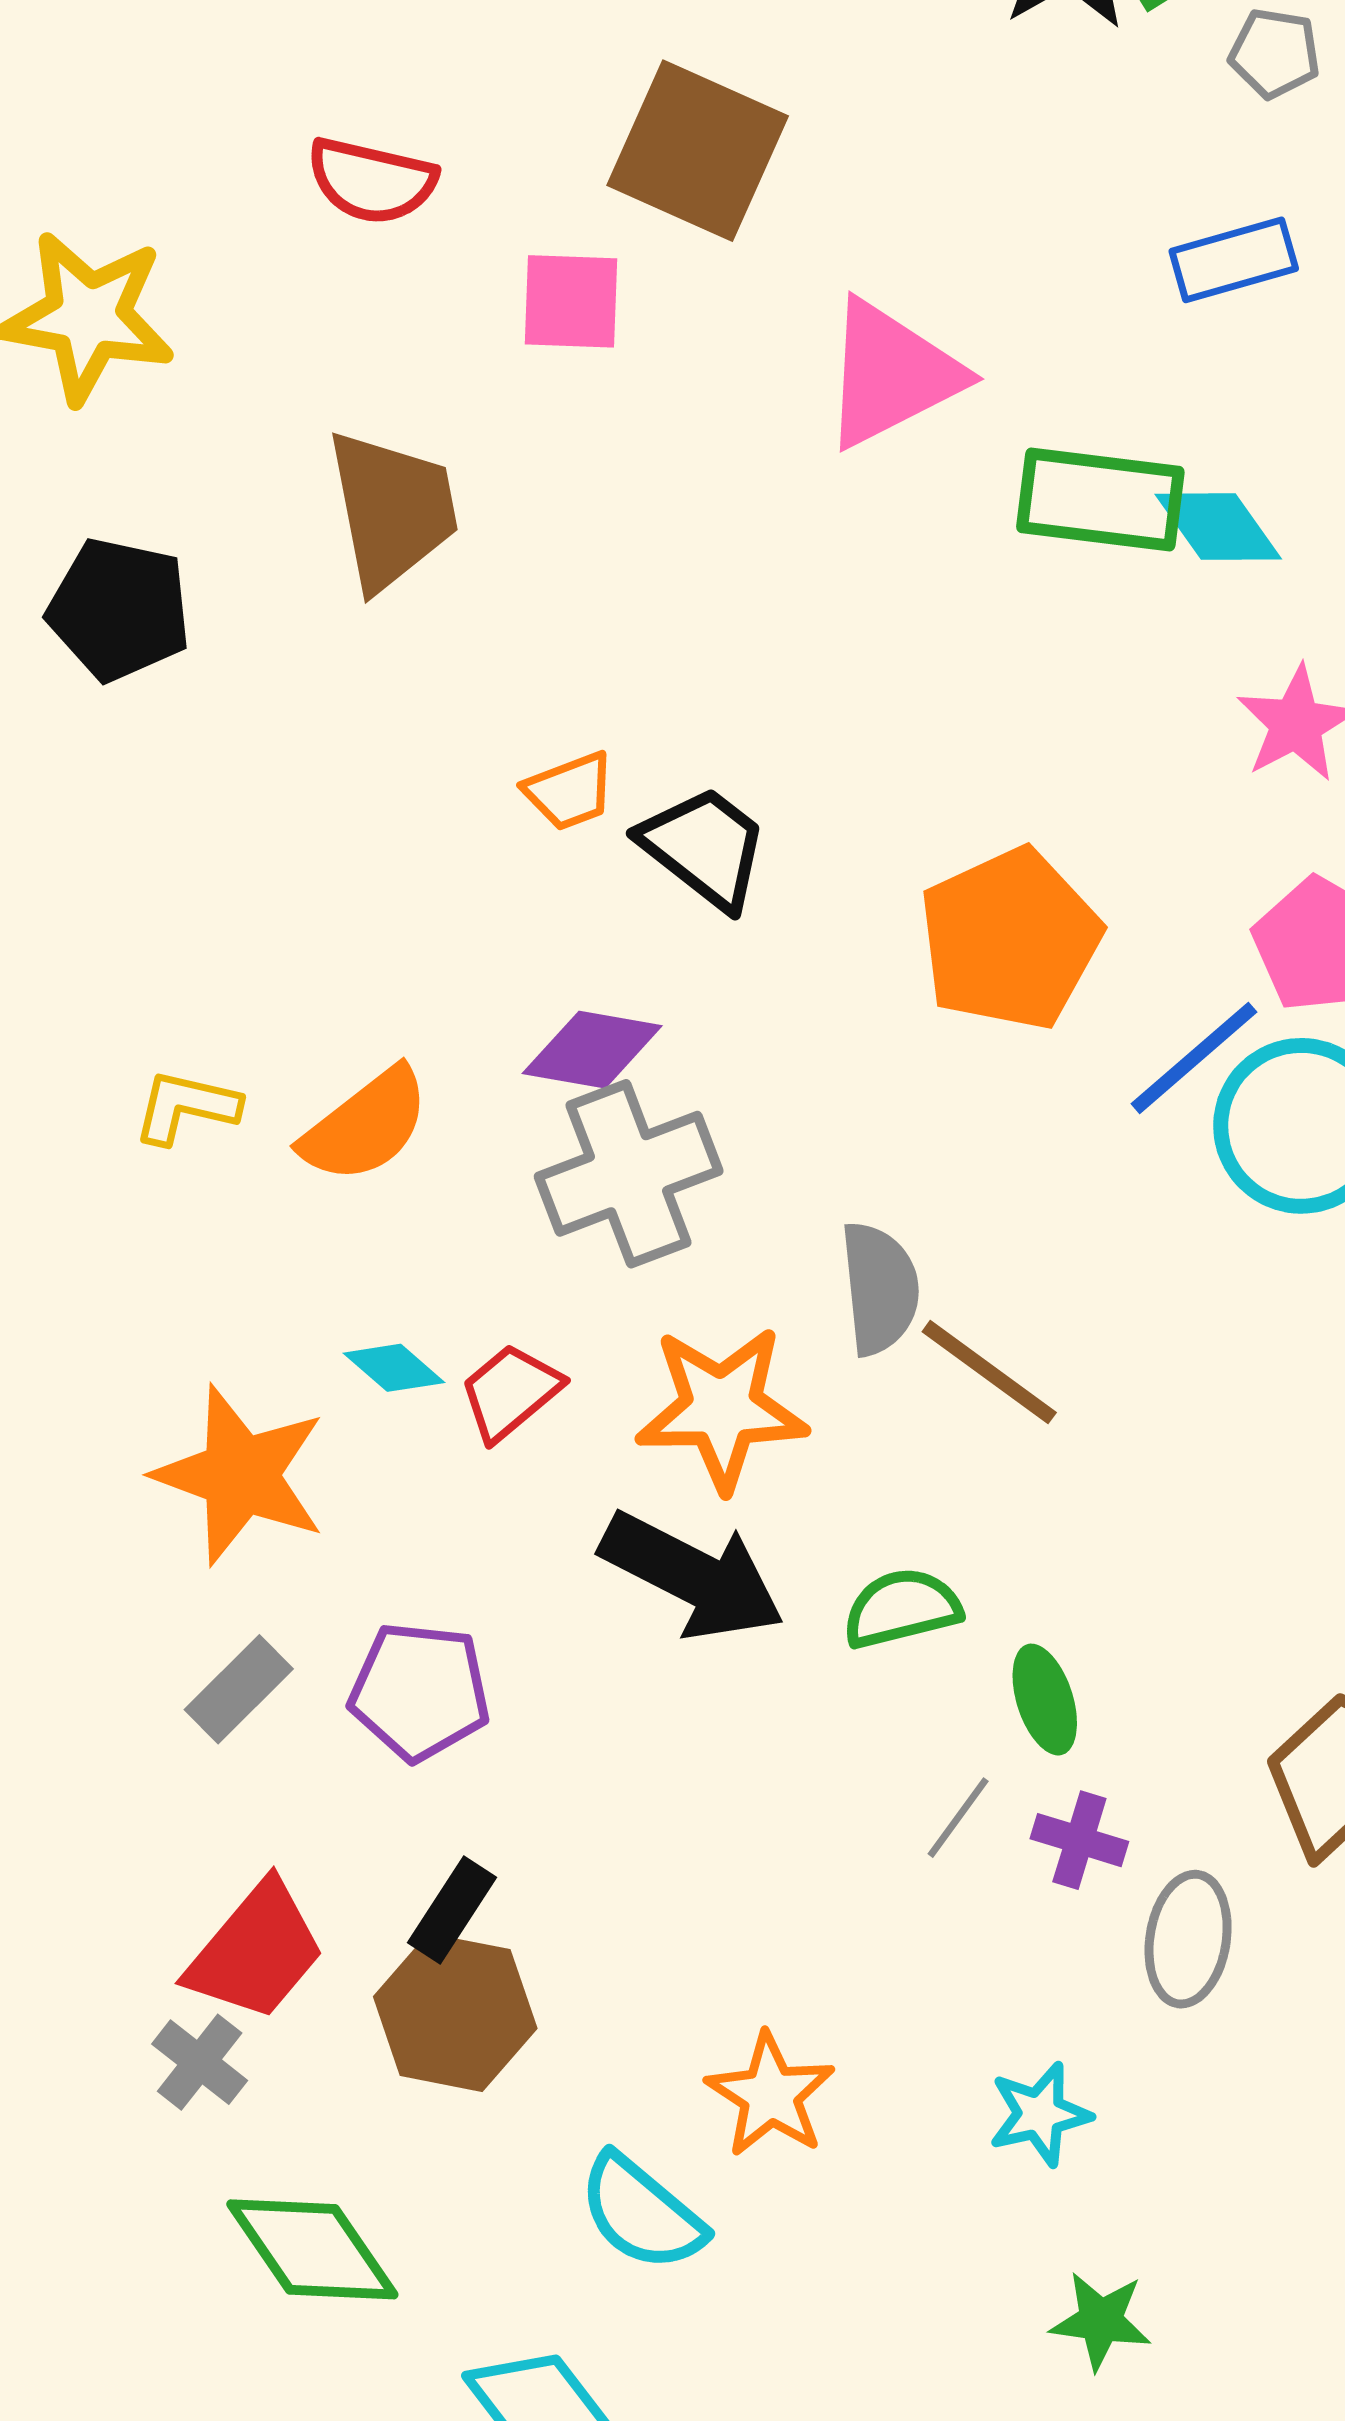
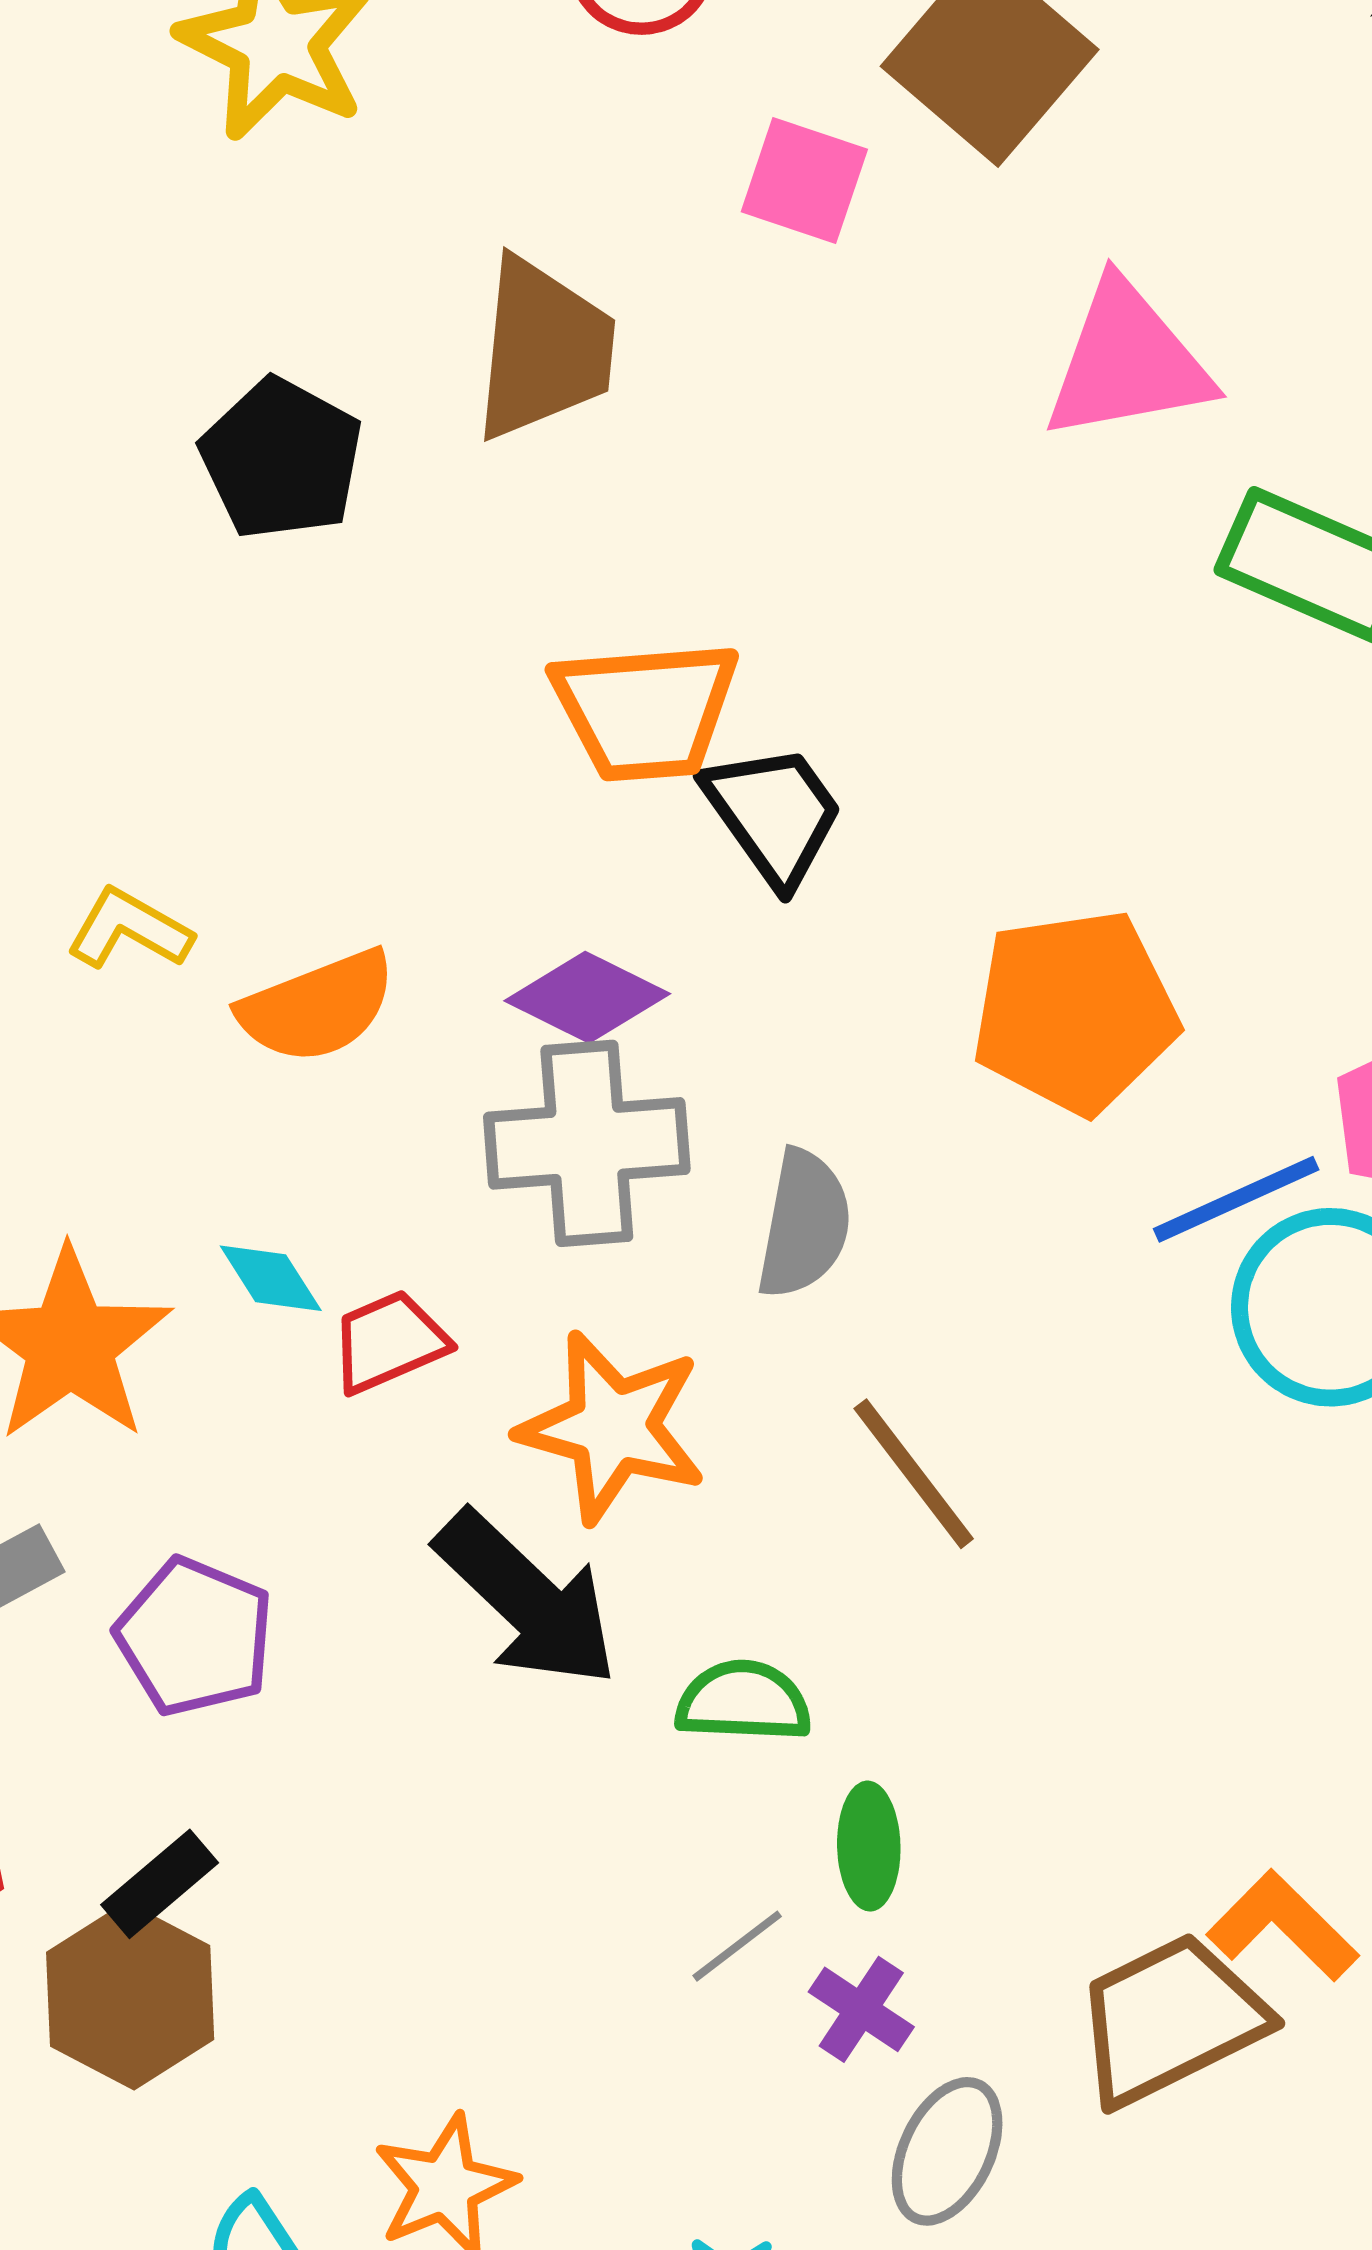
black pentagon: (119, 609) -> (282, 459), moved
orange trapezoid: (569, 791) -> (645, 710), size x1.8
gray semicircle: (880, 1288) -> (804, 1224), moved

